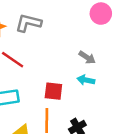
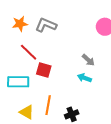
red square: (53, 91) -> (44, 70), moved

